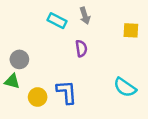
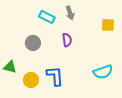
gray circle: (19, 59) -> (33, 43), moved
cyan semicircle: (125, 87) -> (103, 72), turned -54

